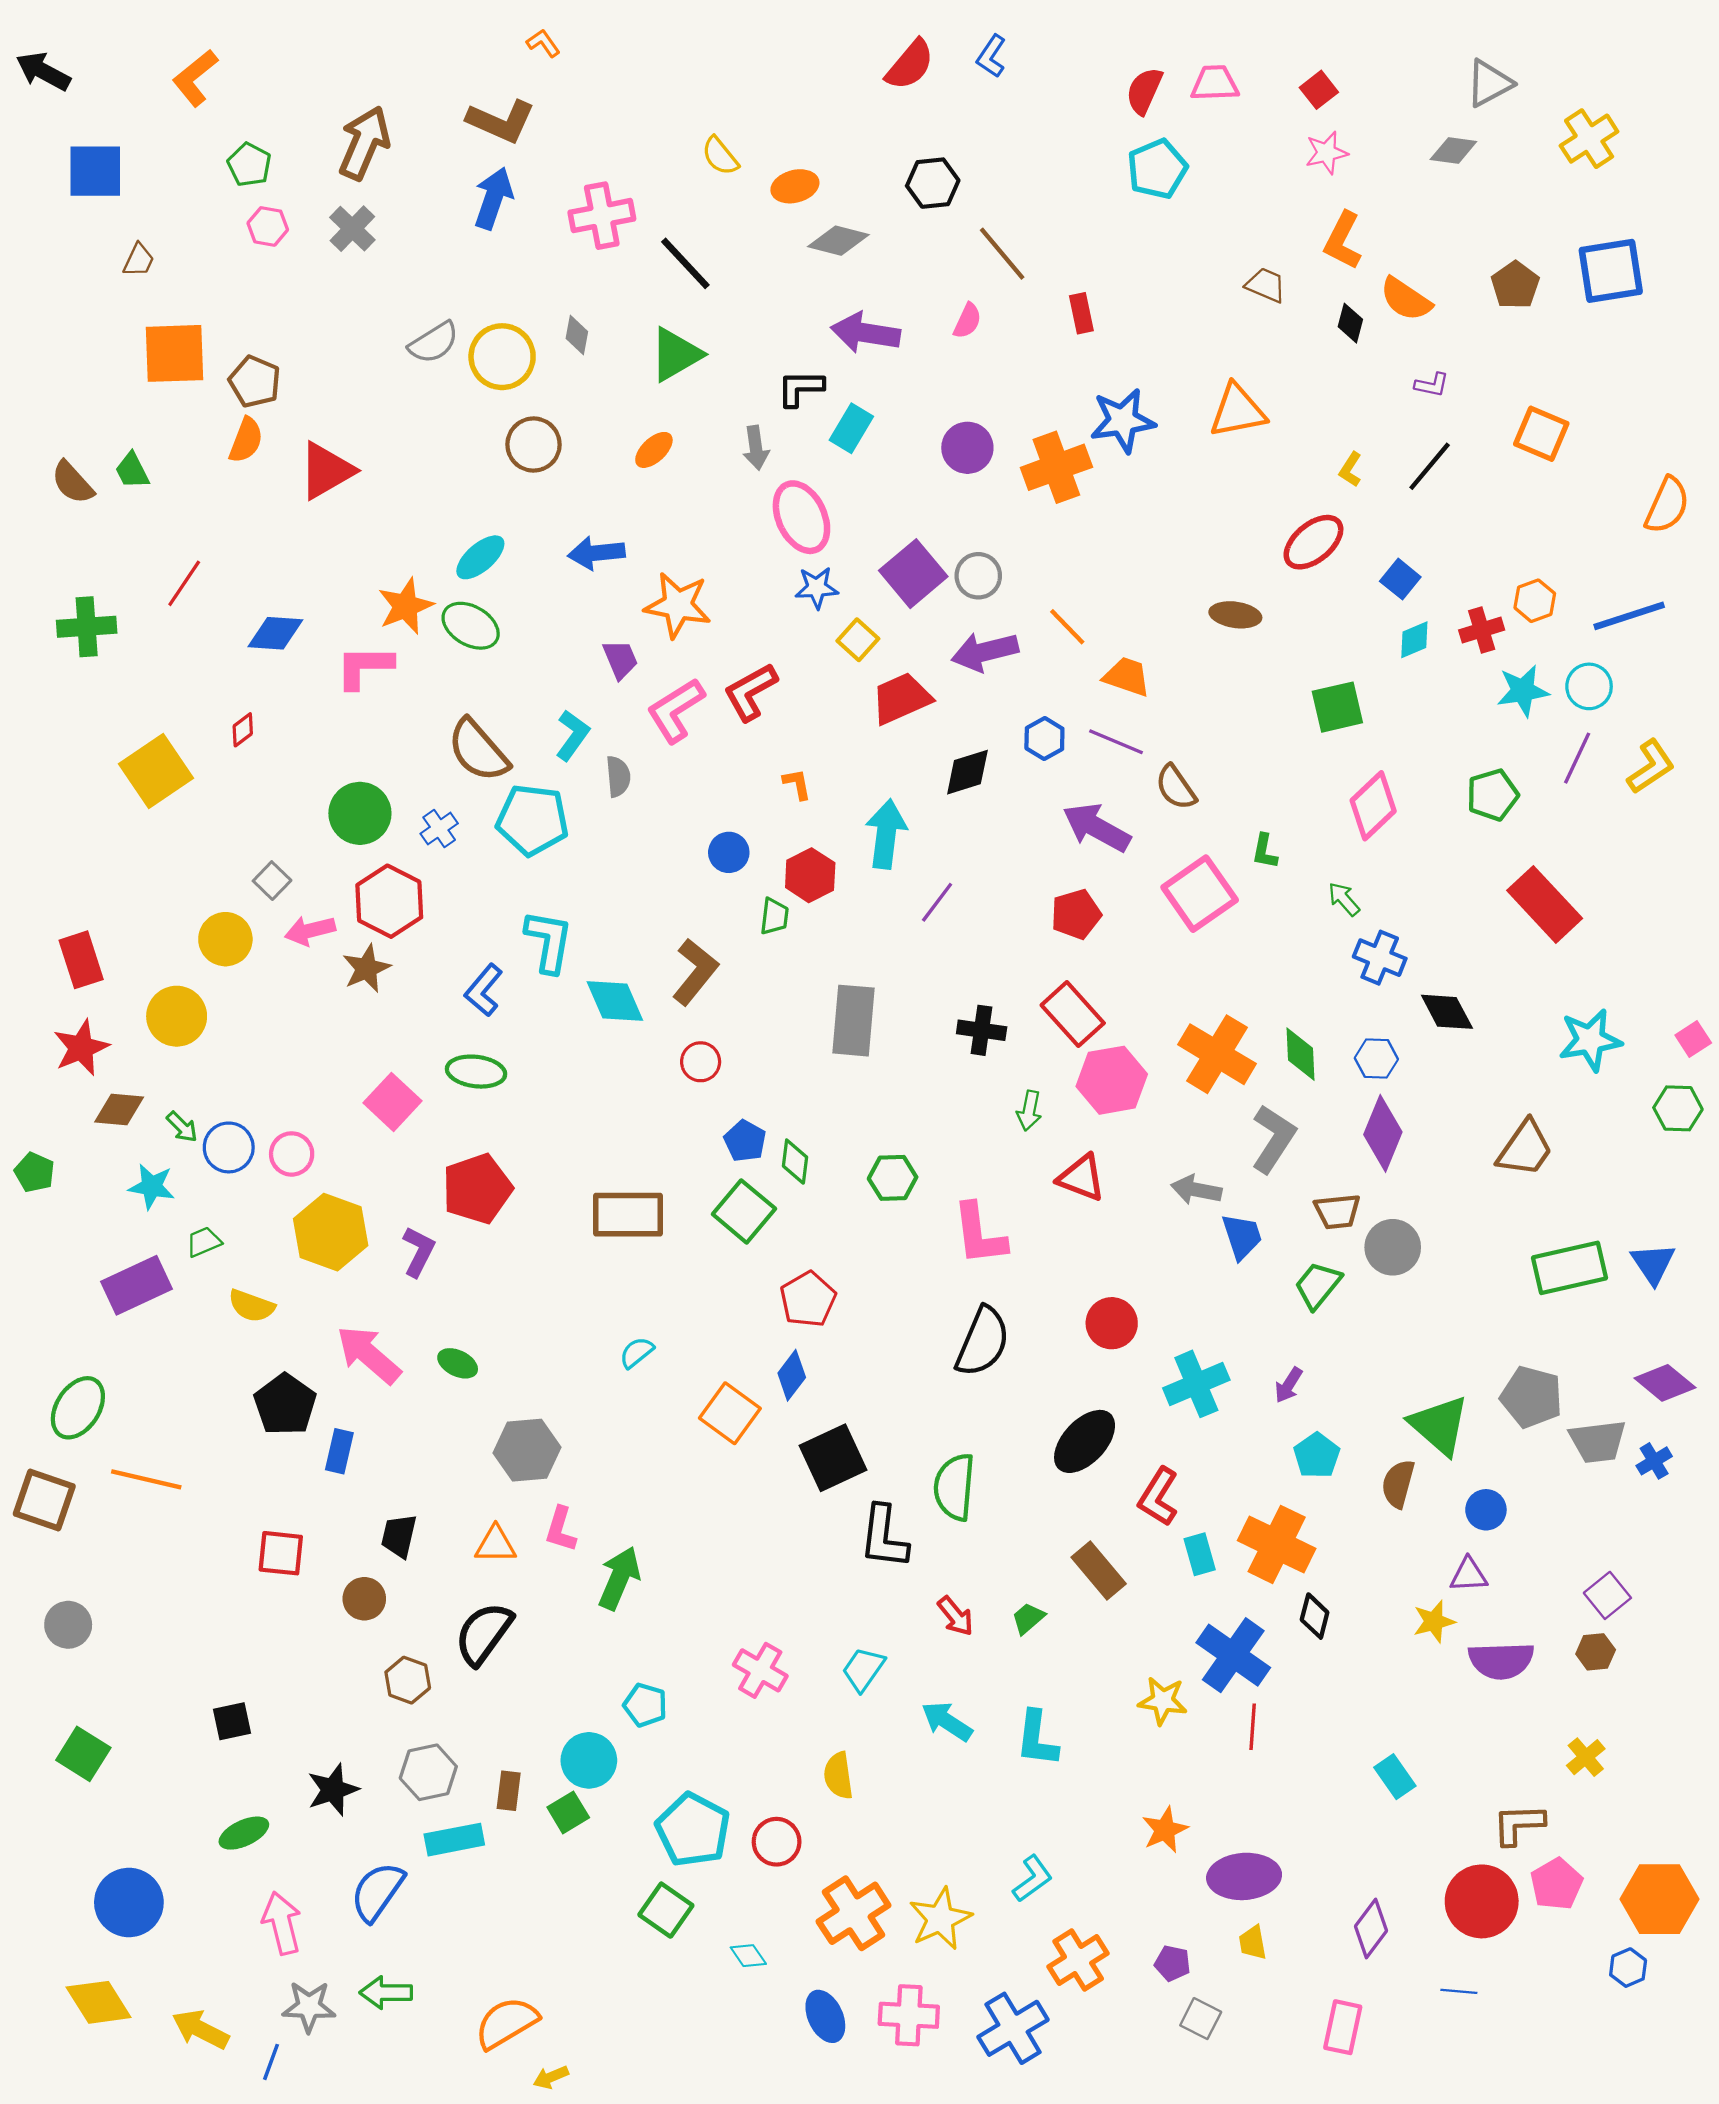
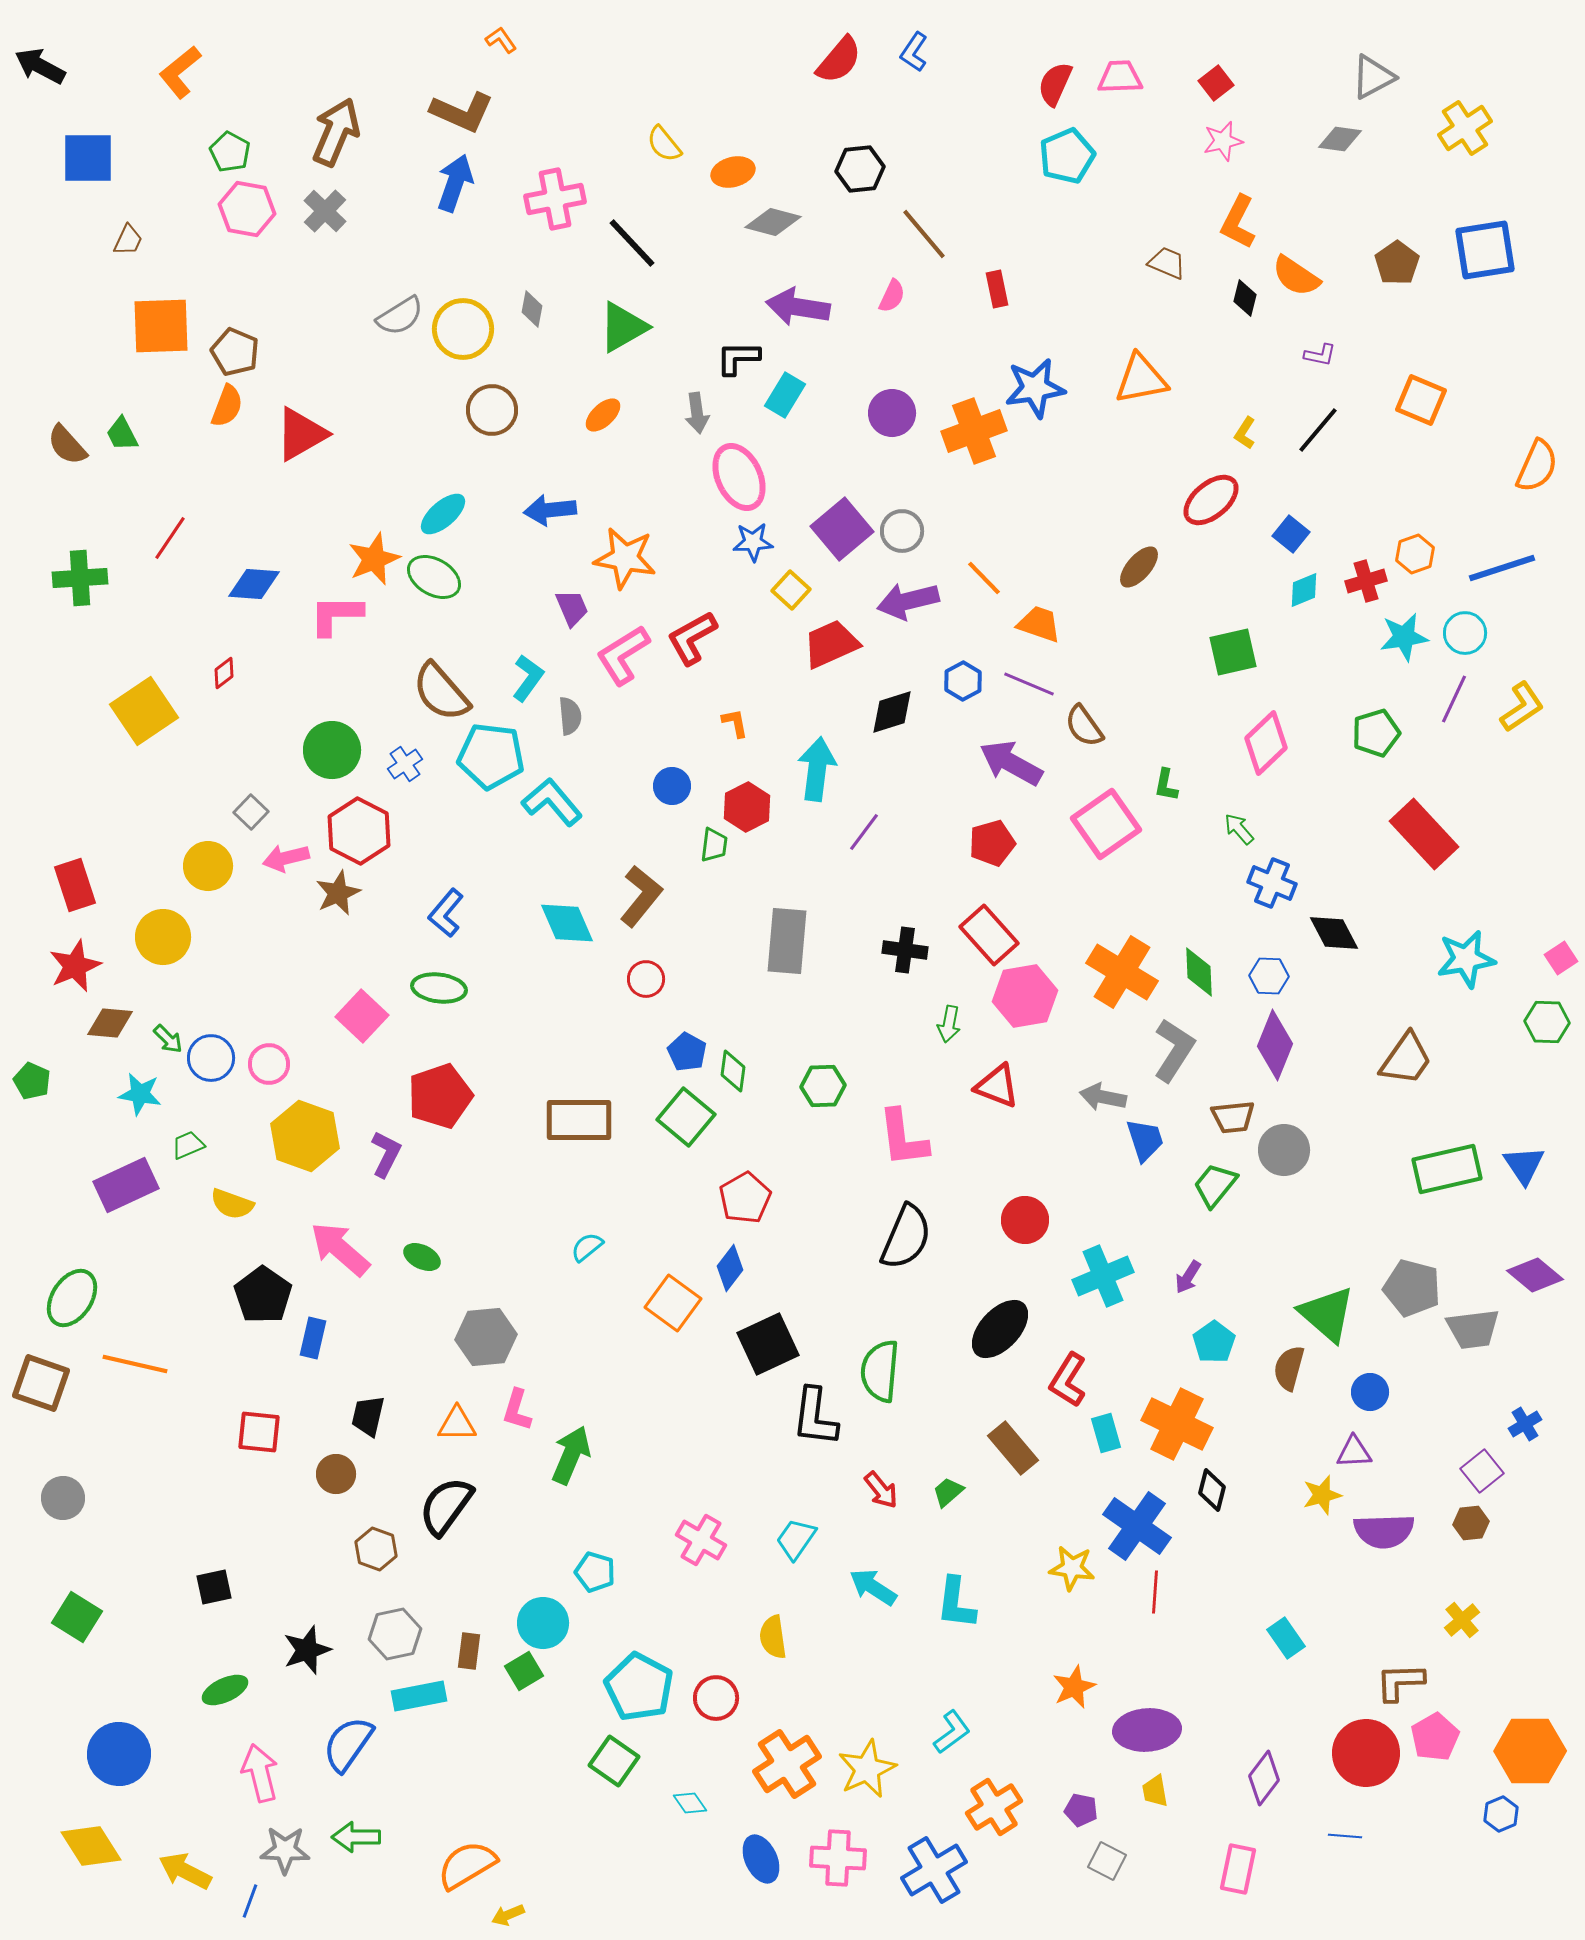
pink hexagon: (268, 226) -> (247, 209), size x1.5
brown ellipse: (1235, 615) -> (1139, 567), turned -57
cyan L-shape: (549, 941) -> (552, 802), moved, turned -50
blue cross: (1654, 1461) -> (1525, 1424), moved

